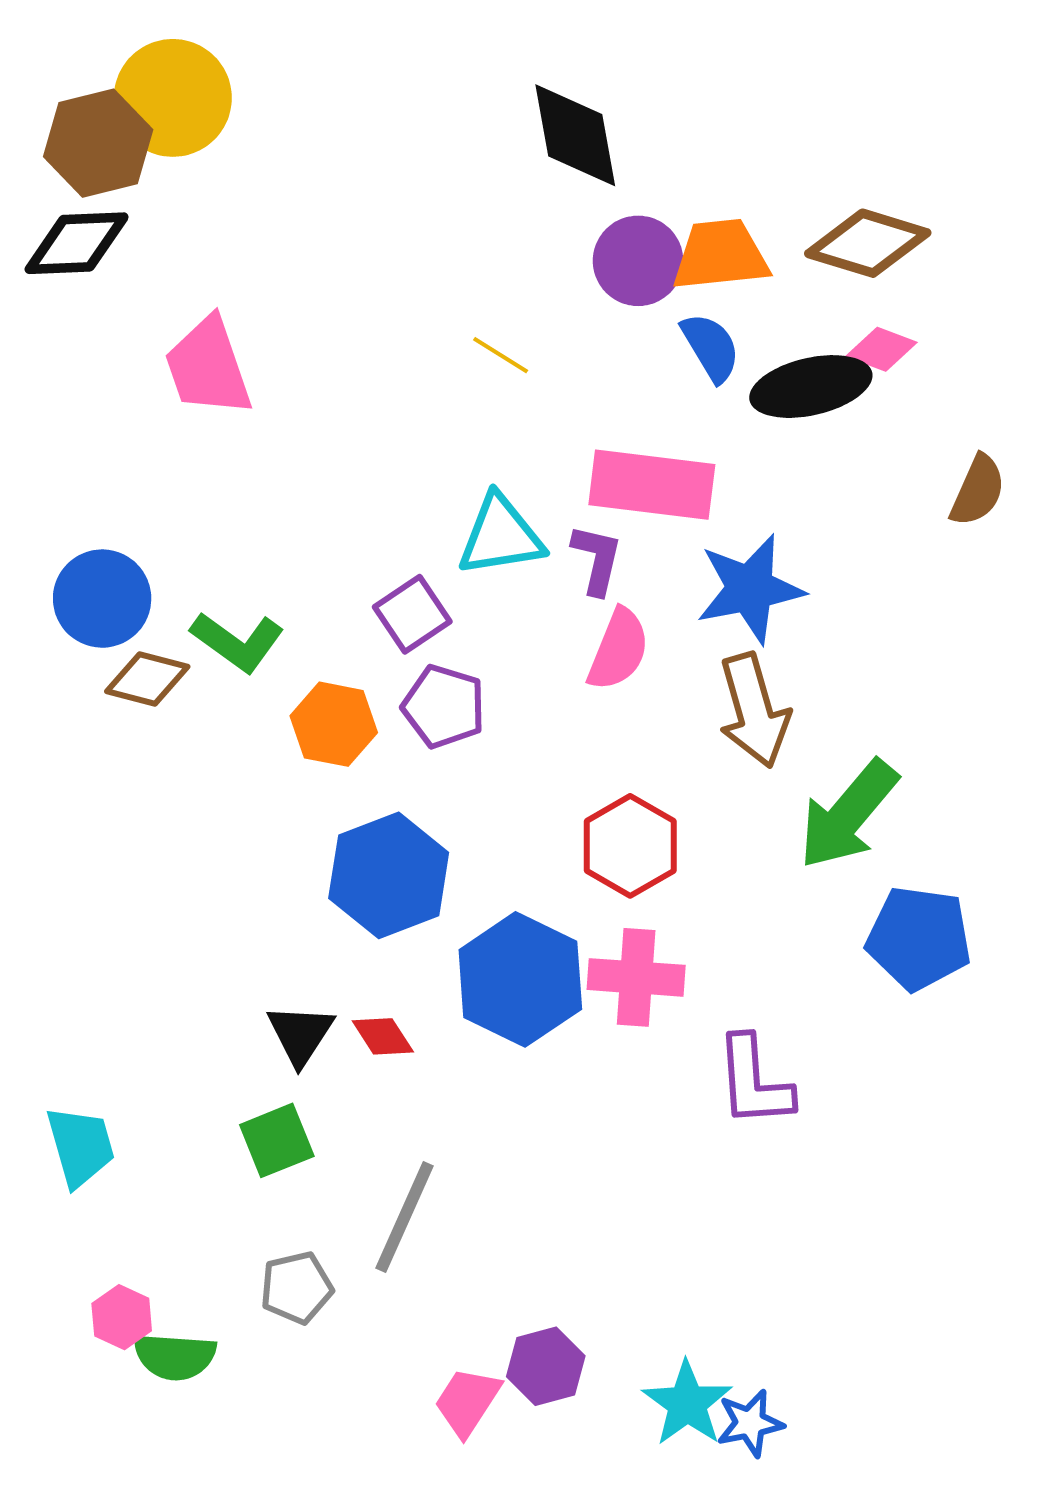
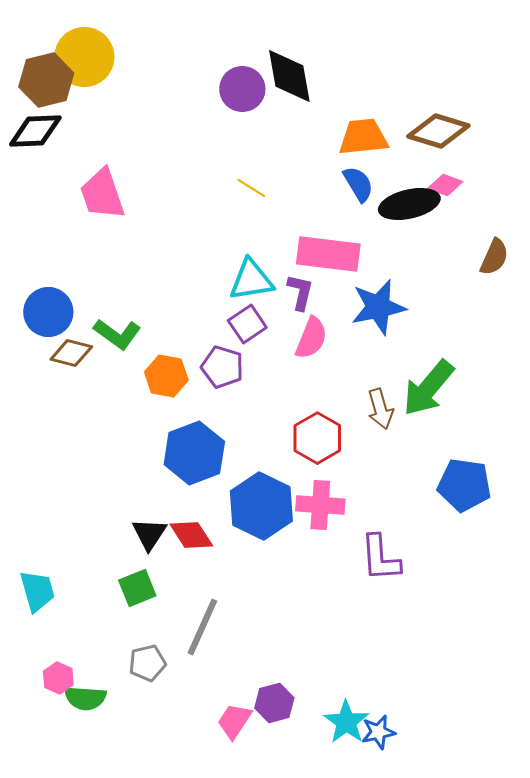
purple circle: (638, 261) -> (242, 89), moved
purple square: (412, 614) -> (247, 324), moved
brown arrow: (754, 710) -> (380, 409), moved, size x0.7
green arrow: (848, 815) -> (428, 388), moved
red diamond: (383, 1036) -> (191, 535), size x1.4

